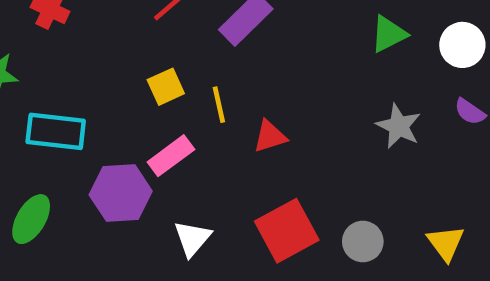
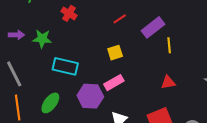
yellow line: (219, 105) -> (169, 45), moved
red triangle: (270, 136) -> (168, 82), moved

